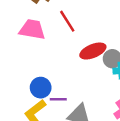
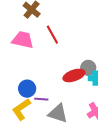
red ellipse: (93, 51) -> (74, 75), moved

